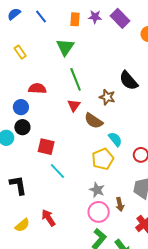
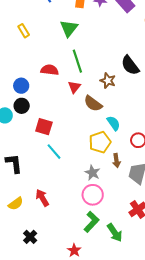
red semicircle: (37, 89) -> (50, 70), moved
brown arrow: (120, 204) -> (117, 161), moved

